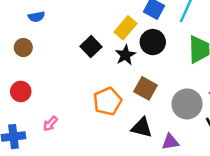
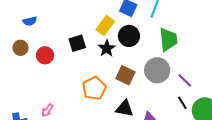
black square: (91, 47) -> (77, 43), turned 30
red circle: (21, 91) -> (45, 55), moved
gray circle: (187, 104) -> (157, 70), moved

